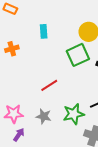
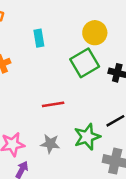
red line: (49, 85) -> (53, 104), turned 30

